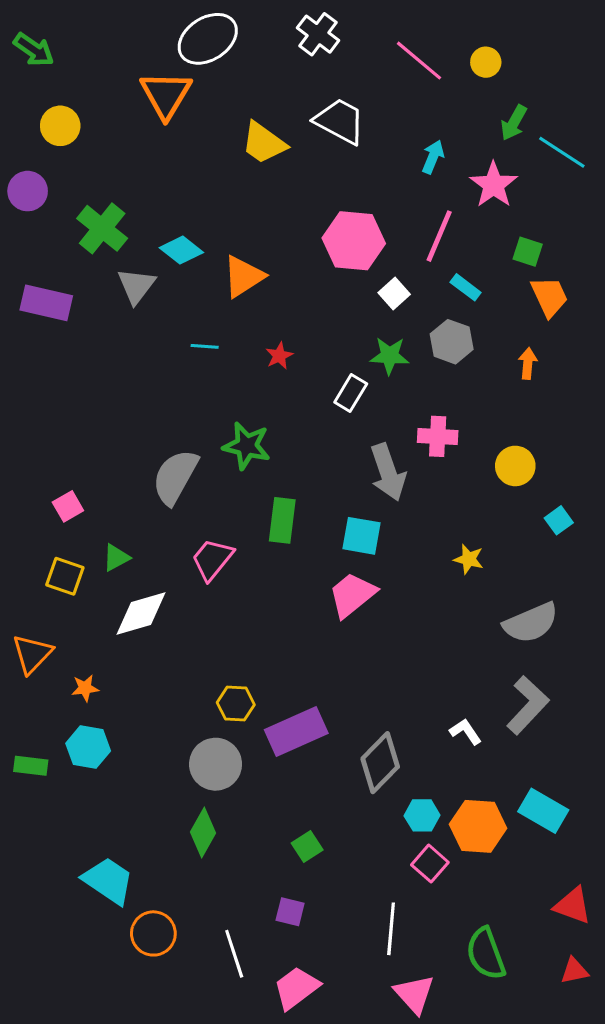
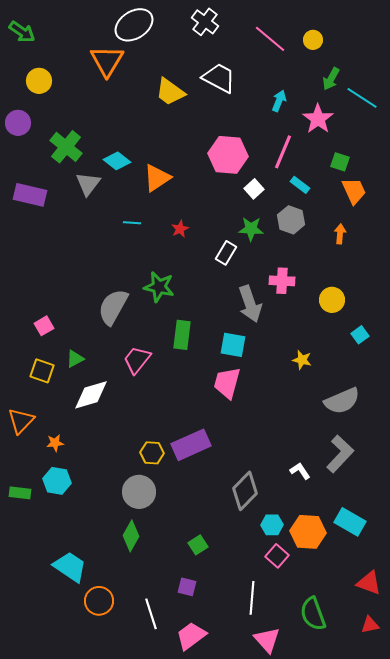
pink trapezoid: (352, 595) -> (227, 383), turned -36
purple rectangle: (296, 732) -> (191, 445), moved

